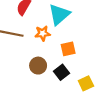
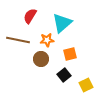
brown circle: (38, 66) -> (41, 59), moved

